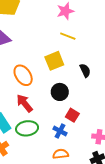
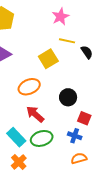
yellow square: (54, 61) -> (48, 59), moved
black semicircle: (85, 70) -> (87, 52), moved
orange ellipse: (23, 75) -> (29, 87), turned -70

